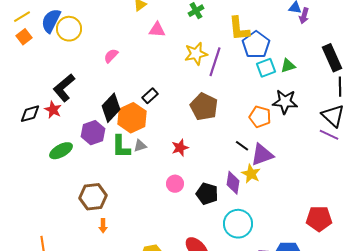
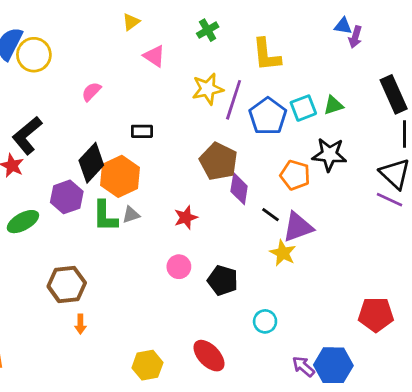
pink triangle: (157, 30) -> (154, 56), turned 30
blue pentagon: (256, 45) -> (268, 116), moved
black rectangle: (150, 96) -> (142, 131), moved, turned 42
purple diamond: (233, 183) -> (239, 189), moved
cyan circle: (238, 224) -> (265, 321), size x0.6

